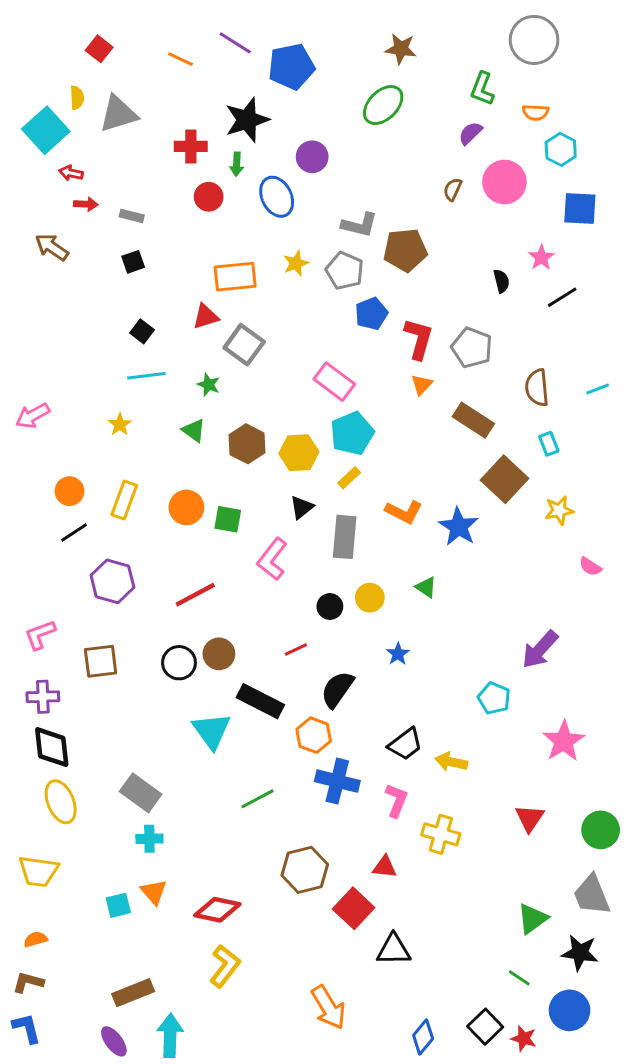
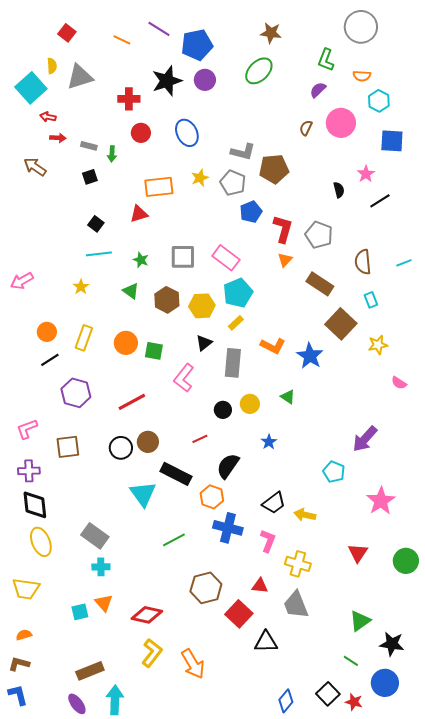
purple circle: (312, 157) -> (205, 80), moved
green arrow: (237, 164) -> (112, 154), moved
gray square: (244, 345) -> (183, 257), moved, turned -36
gray trapezoid: (592, 895) -> (296, 605), moved
orange arrow: (328, 1007) -> (193, 664), moved

